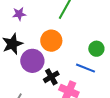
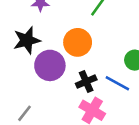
black cross: (51, 77) -> (86, 82), moved

